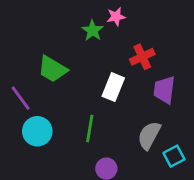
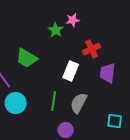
gray semicircle: (149, 135) -> (79, 103), moved
cyan square: (174, 156) -> (115, 121), turned 35

